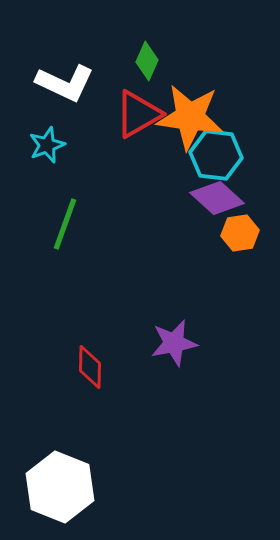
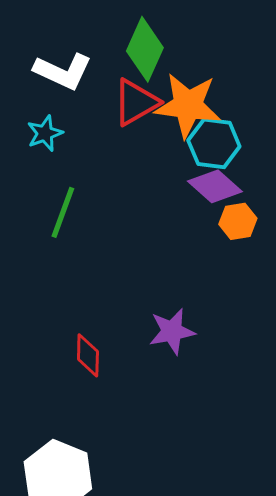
green diamond: (147, 61) -> (145, 49), size x1.6

